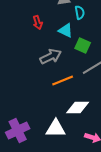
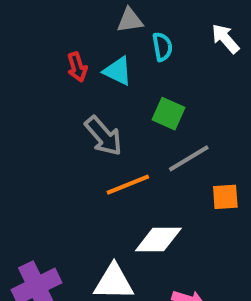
cyan triangle: (66, 30) -> (118, 71), moved
gray arrow: (51, 56) -> (104, 136), turned 75

